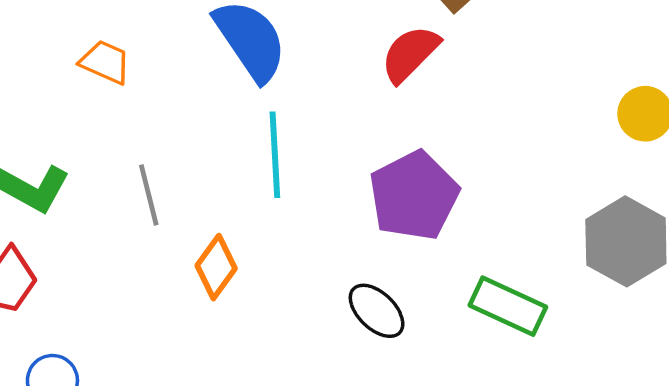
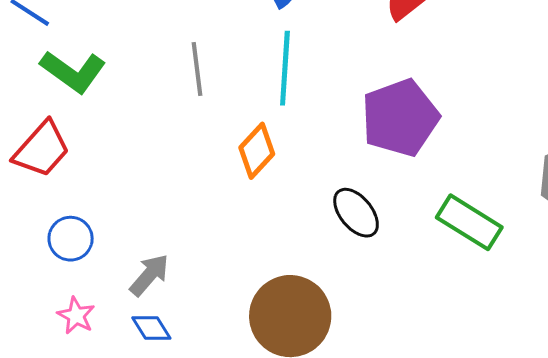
gray line: (149, 195) -> (197, 69), moved
orange diamond: (216, 267) -> (257, 151), moved

